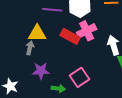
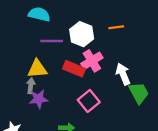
purple star: (41, 71) -> (39, 99), moved
pink square: (79, 77) -> (89, 101), moved

